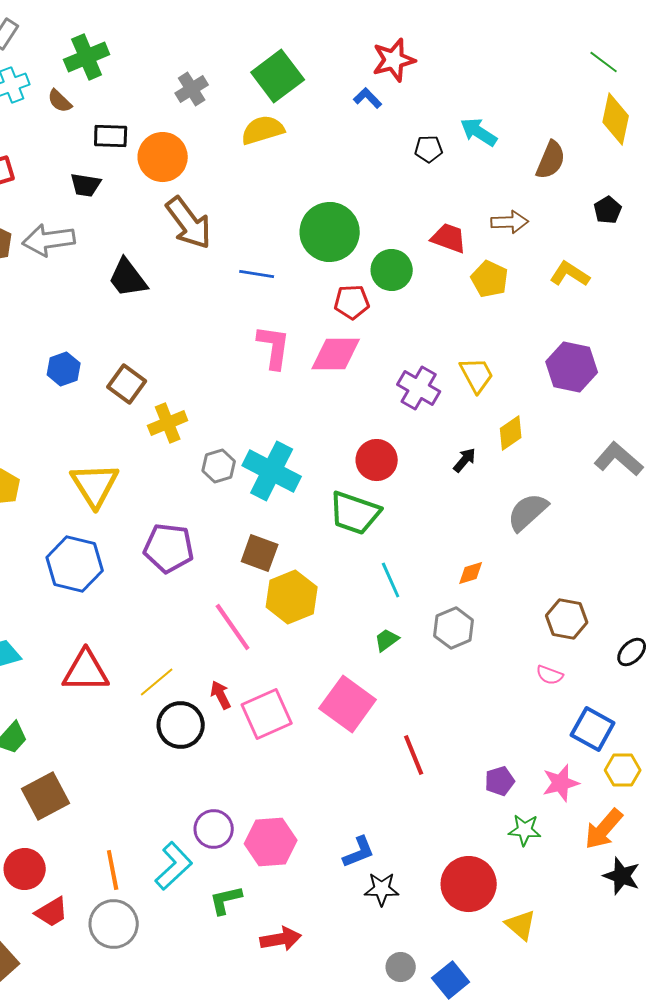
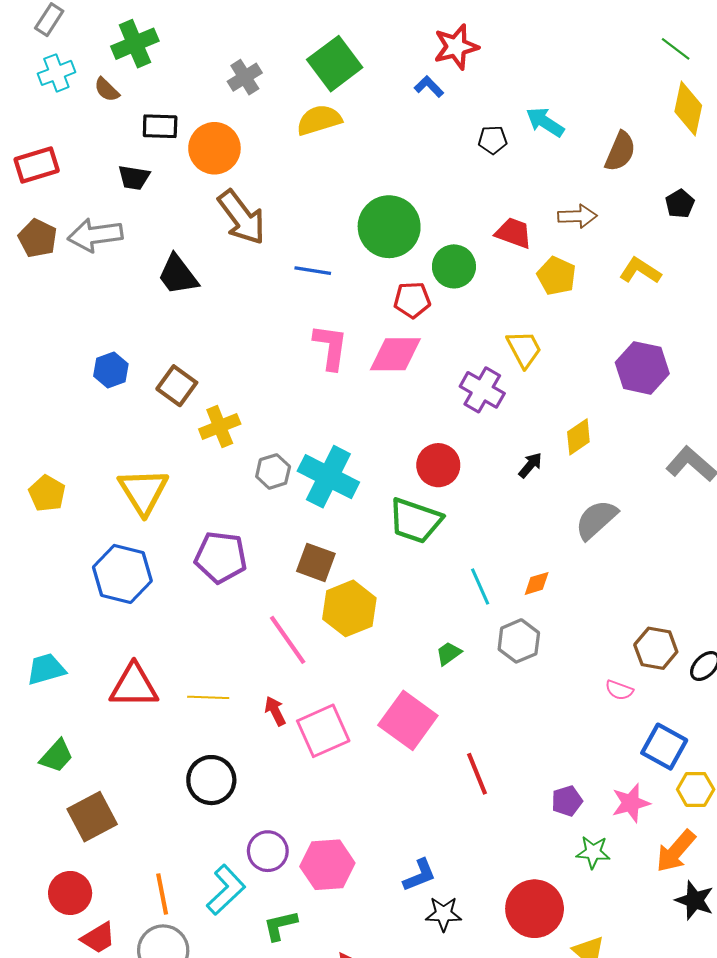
yellow trapezoid: (477, 375) -> (524, 349), moved
cyan line: (391, 580) -> (480, 587), moved
brown hexagon: (567, 619) -> (656, 648), moved
yellow line: (157, 682) -> (208, 697), turned 42
black circle: (181, 725) -> (211, 780), moved

